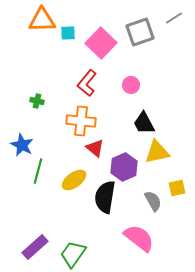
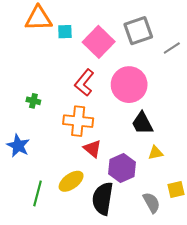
gray line: (174, 18) -> (172, 48), moved
pink circle: (131, 85) -> (129, 85), size x2.0
yellow triangle: (157, 152) -> (156, 153), size x0.6
green line: (38, 171) -> (37, 193), moved

